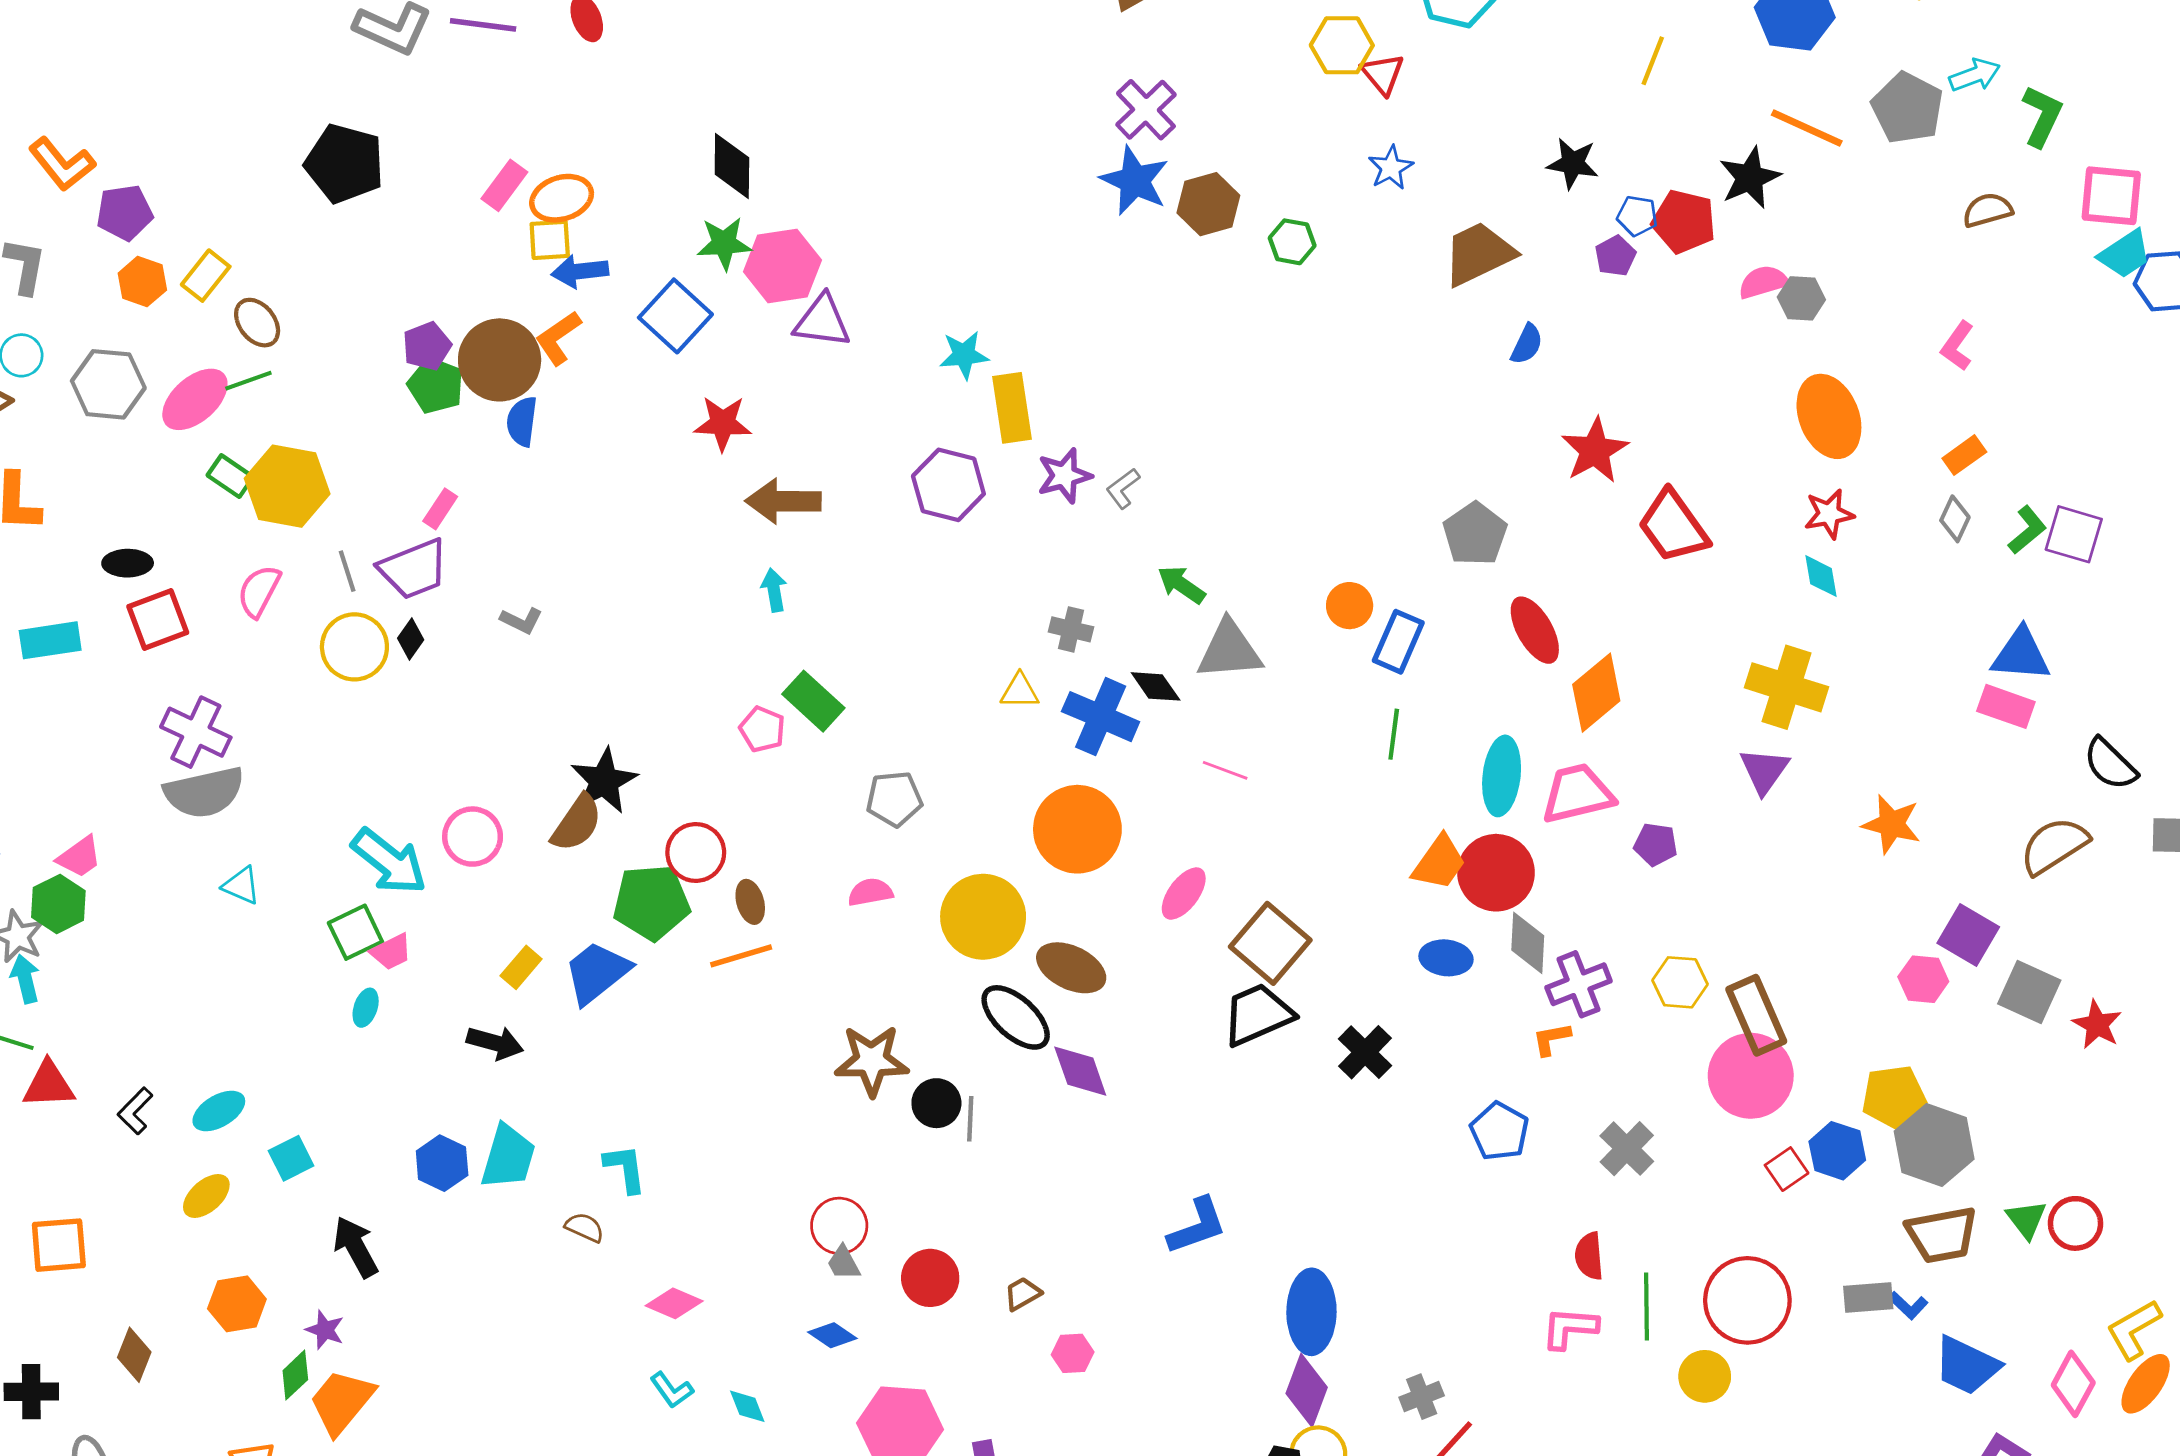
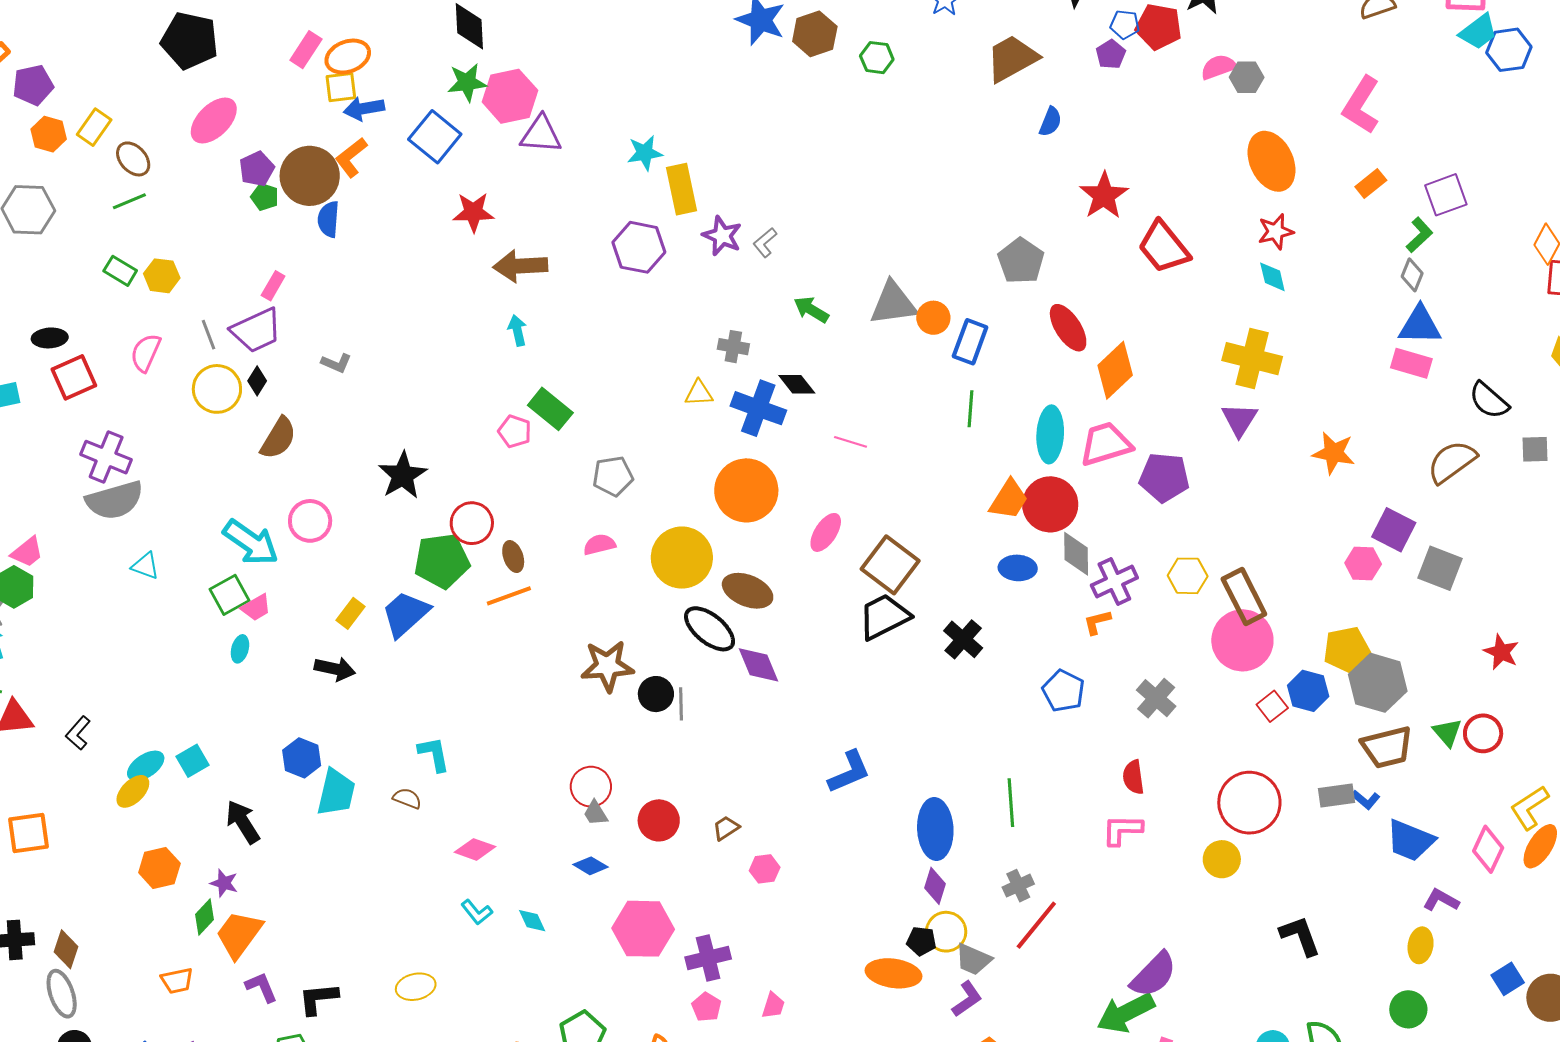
pink L-shape: (1957, 346) -> (1361, 105), size x1.6
green pentagon: (436, 385) -> (265, 197), size x0.7
pink ellipse: (195, 399) -> (214, 121), moved
purple star: (1064, 476) -> (722, 236), turned -30
yellow hexagon: (287, 486) -> (162, 276), size x0.6
gray diamond: (1955, 519) -> (1412, 275), moved
purple square: (2074, 534) -> (1446, 195), moved, turned -33
gray triangle: (1229, 650) -> (893, 303), moved
brown semicircle: (577, 823) -> (278, 438), moved
purple pentagon: (1656, 844) -> (1164, 477), size x1.6
red star: (2097, 1025) -> (1501, 652), moved
cyan ellipse: (219, 1111) -> (146, 766), moved
cyan trapezoid: (508, 1157) -> (336, 792), moved
green line: (1646, 1306) -> (1011, 803), moved
brown diamond: (134, 1355) -> (66, 949), moved
purple diamond: (1307, 1390) -> (935, 886), size x0.7

